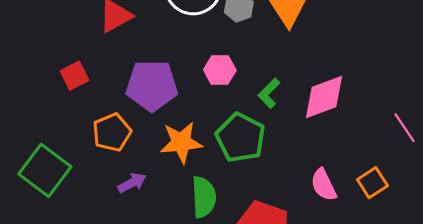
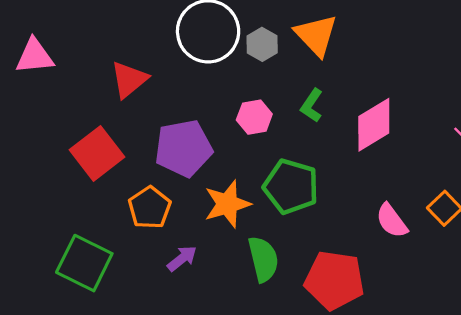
red square: (75, 76) -> (97, 153), size x1.6
green L-shape: (269, 93) -> (312, 105), moved

